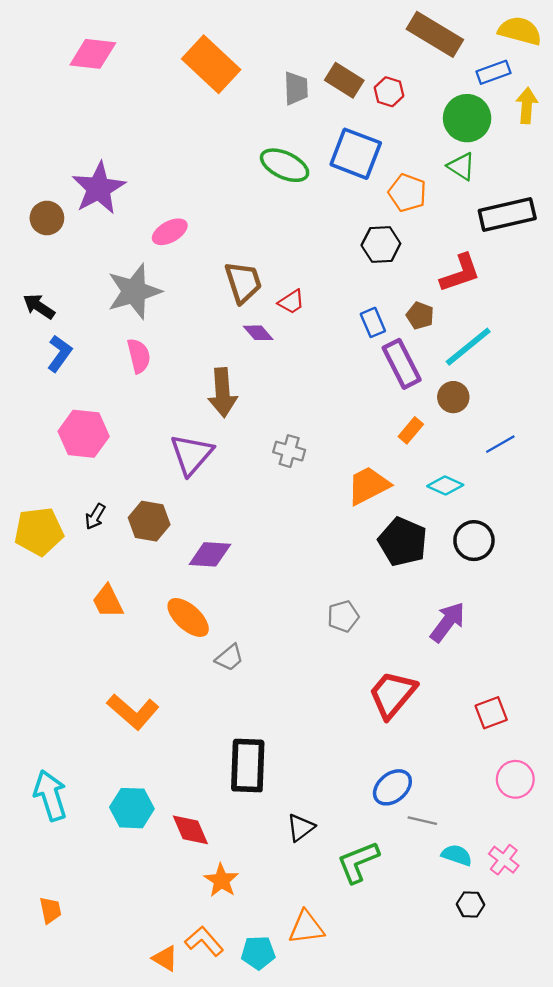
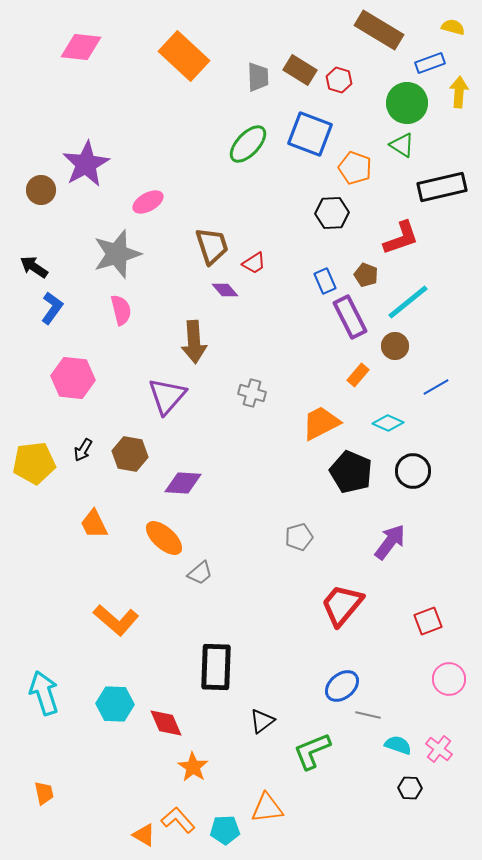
yellow semicircle: (520, 31) -> (453, 27), size x0.6
green ellipse: (285, 165) -> (248, 144), turned -72

